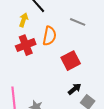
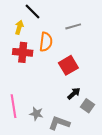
gray line: (78, 22) -> (73, 26), turned -35
red cross: (26, 45) -> (23, 52), turned 30

